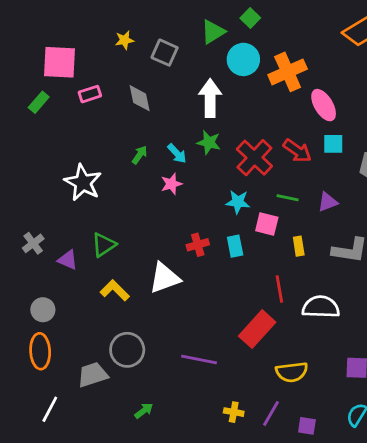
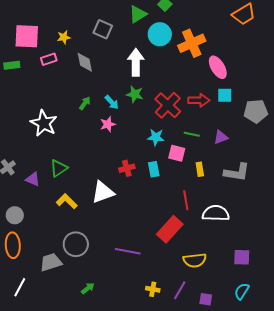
yellow star: (124, 40) -> (64, 37), moved
green rectangle: (39, 102) -> (12, 65), turned 42
red arrow: (297, 151) -> (199, 100), turned -35

